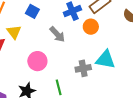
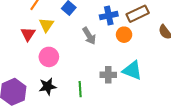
pink circle: (37, 61) -> (49, 57), moved

